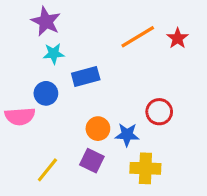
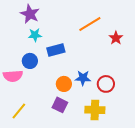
red star: (178, 38) -> (116, 38), moved
red circle: (159, 112) -> (106, 84), moved
blue star: (127, 135) -> (83, 78), moved
yellow line: (47, 170) -> (19, 111), moved

